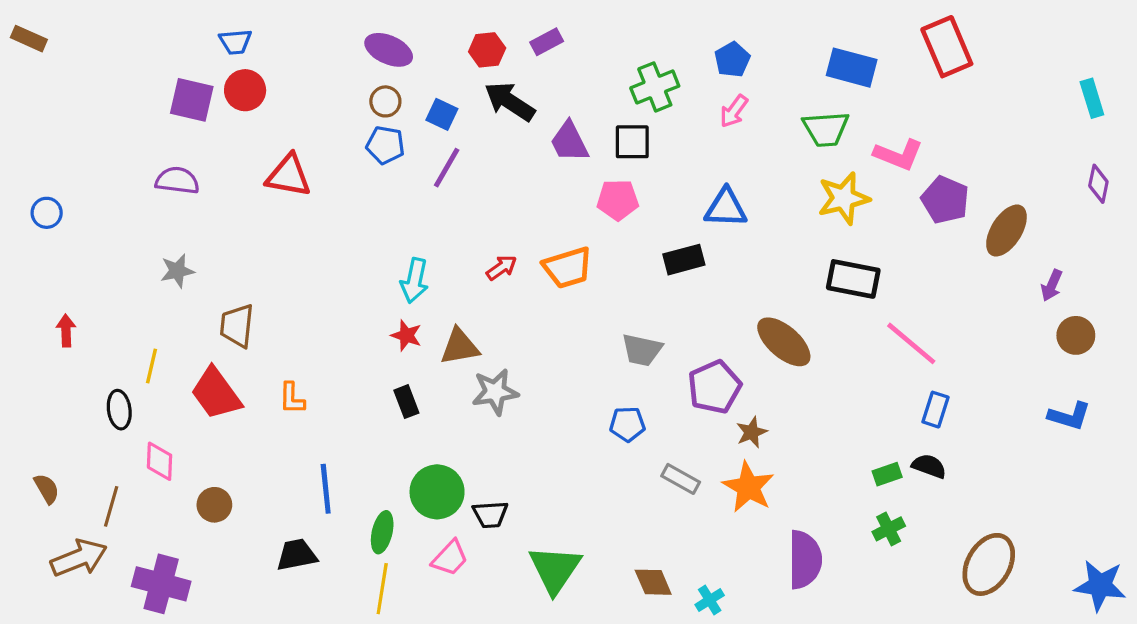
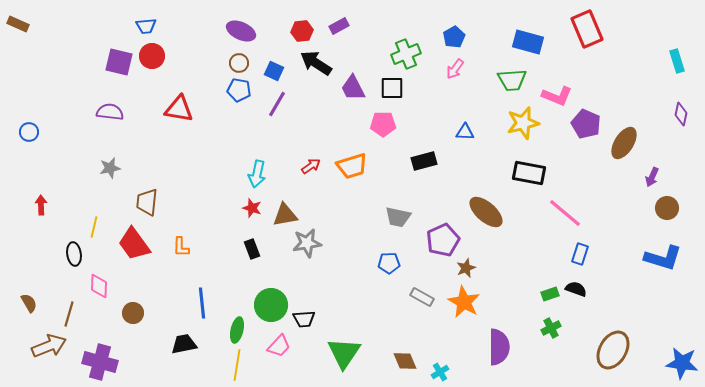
blue triangle: (726, 208) -> (465, 132), moved, size x0.7
blue L-shape: (1069, 416) -> (663, 258), size x1.4

